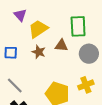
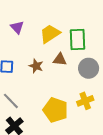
yellow trapezoid: (38, 29) -> (50, 34), moved

